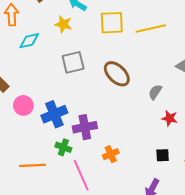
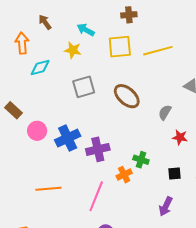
green cross: (63, 147) -> (141, 160), moved
pink line: (81, 175) -> (96, 196), turned 48

